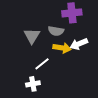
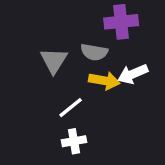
white cross: (33, 84) -> (74, 141), moved

